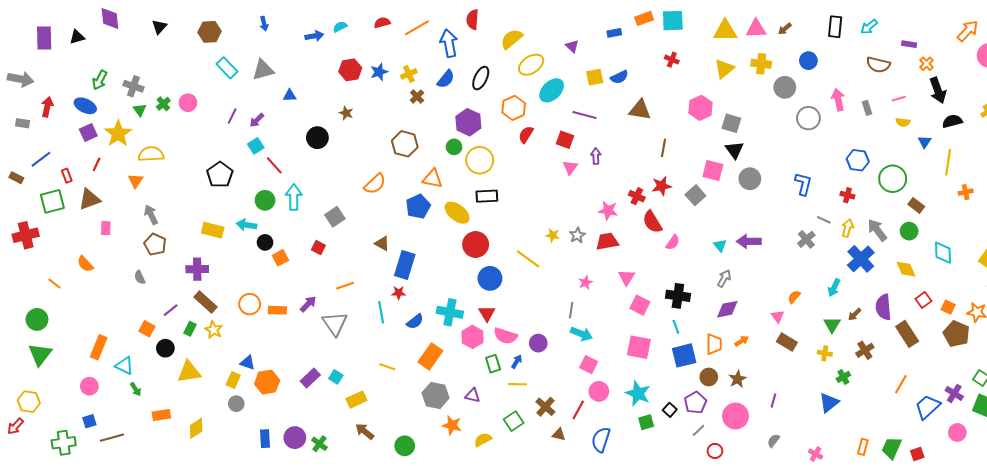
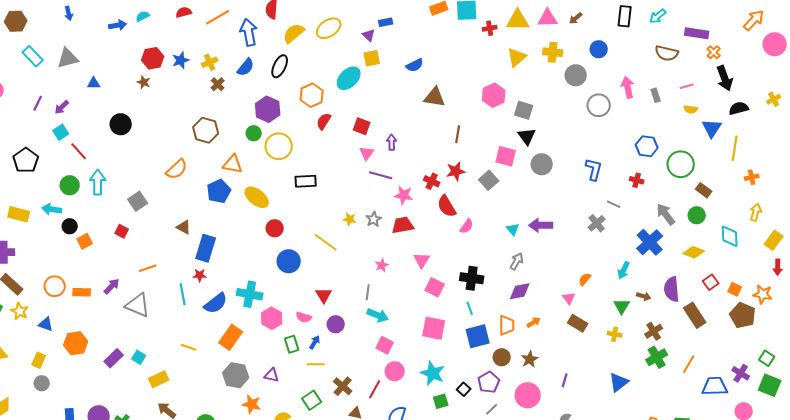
blue rectangle: (614, 33) -> (386, 22), moved
yellow semicircle: (512, 39) -> (294, 33), moved
purple rectangle: (909, 44) -> (697, 33), size x1.6
red cross: (672, 60) -> (490, 28), moved, turned -32
yellow ellipse: (531, 65) -> (329, 28), moved
yellow square: (595, 77) -> (372, 58), moved
brown star: (346, 113) -> (144, 82), moved
purple line: (584, 115) -> (381, 175), moved
blue triangle: (924, 142) -> (712, 128), size x1.5
black rectangle: (487, 196) -> (306, 181), moved
yellow arrow: (847, 228) -> (756, 212), moved
red circle: (476, 244) -> (275, 228), size x0.7
yellow diamond: (906, 269) -> (694, 252), turned -45
red triangle: (487, 313) -> (324, 295), moved
brown arrow: (855, 314) -> (644, 296), turned -120
blue semicircle: (415, 322) -> (216, 303), size x1.4
gray triangle: (335, 324) -> (138, 305), turned -32
pink semicircle: (505, 336) -> (304, 317), size x0.7
blue triangle: (248, 363) -> (46, 324), moved
green cross: (843, 377) -> (657, 357), moved, size x1.5
orange hexagon: (267, 382) -> (76, 343), moved
blue trapezoid: (928, 407) -> (715, 386), turned 40

